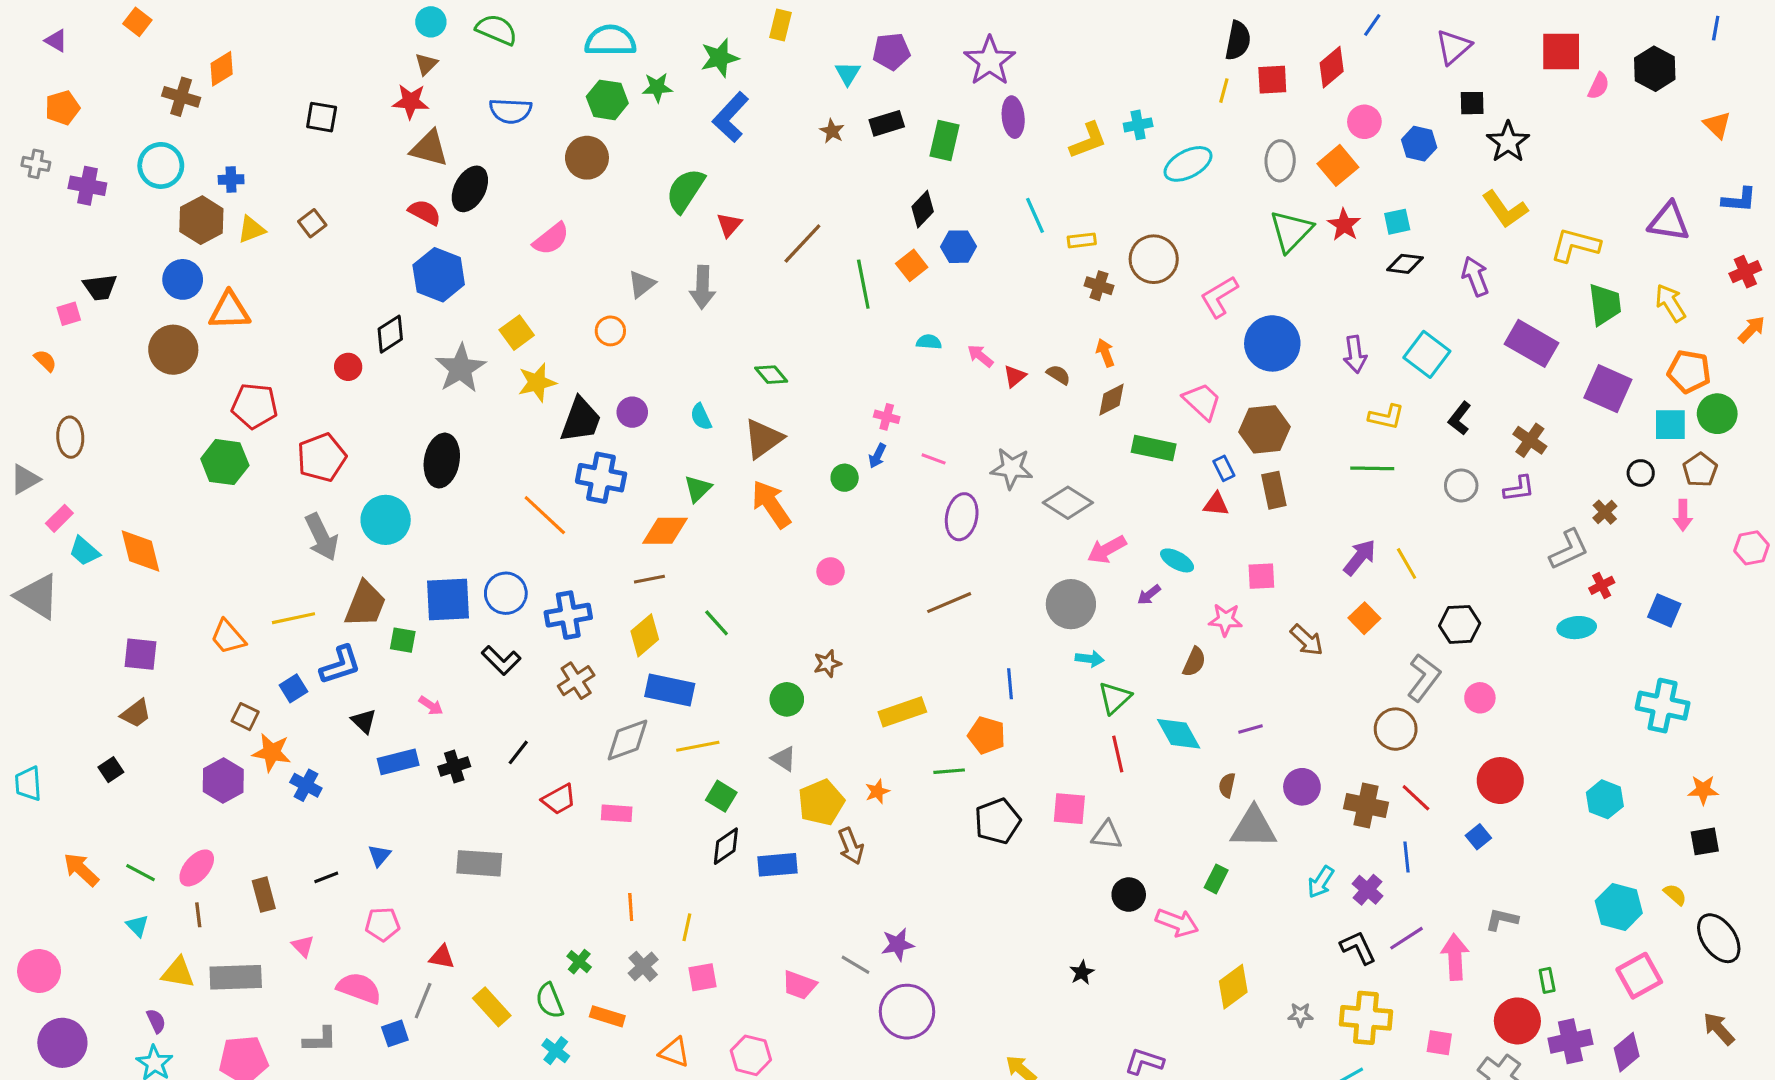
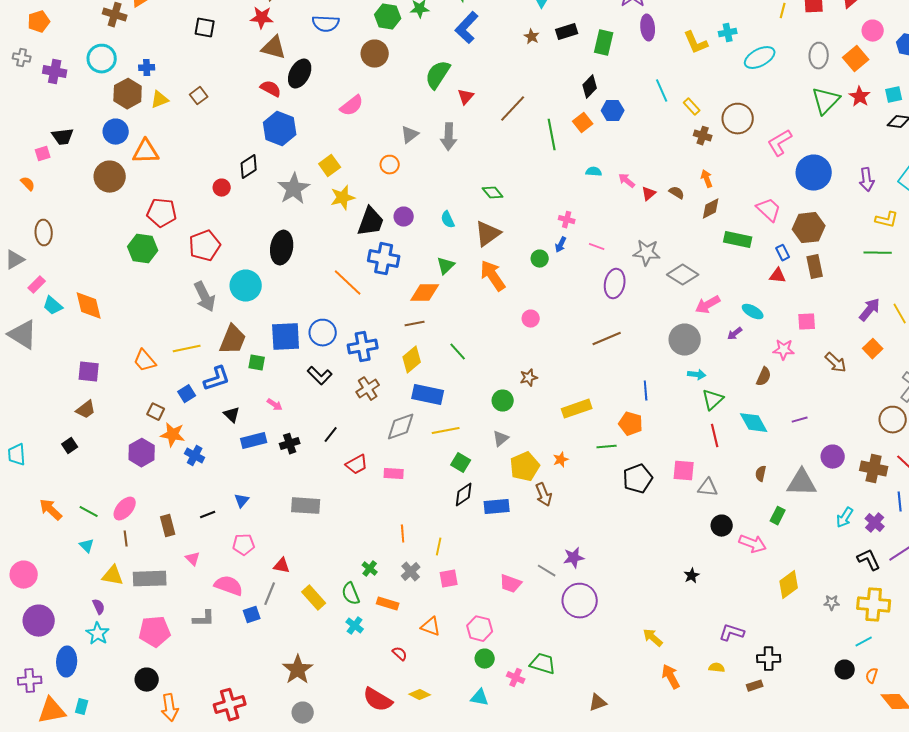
yellow L-shape: (1088, 140) -> (696, 43), turned 88
yellow rectangle: (1082, 240) -> (692, 107), turned 54
gray triangle: (784, 759) -> (501, 439), turned 48
brown semicircle: (1227, 785) -> (761, 474), moved

